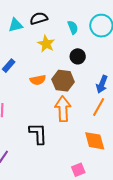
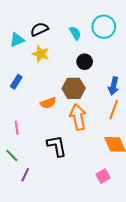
yellow star: (46, 44) -> (41, 54), moved
orange semicircle: (38, 80) -> (48, 103), moved

